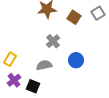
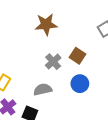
brown square: (74, 17) -> (78, 56), moved

